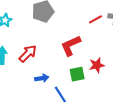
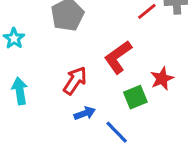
red arrow: (28, 54) -> (75, 81), moved

